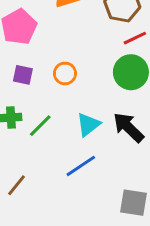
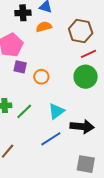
purple square: (23, 75) -> (20, 67), moved
black arrow: (128, 127) -> (82, 127), moved, turned 140

